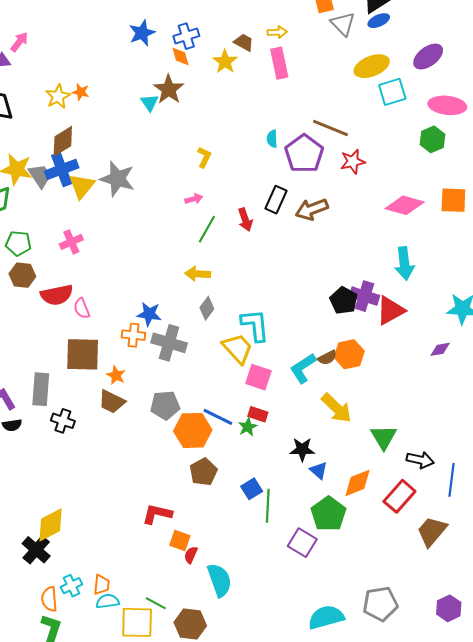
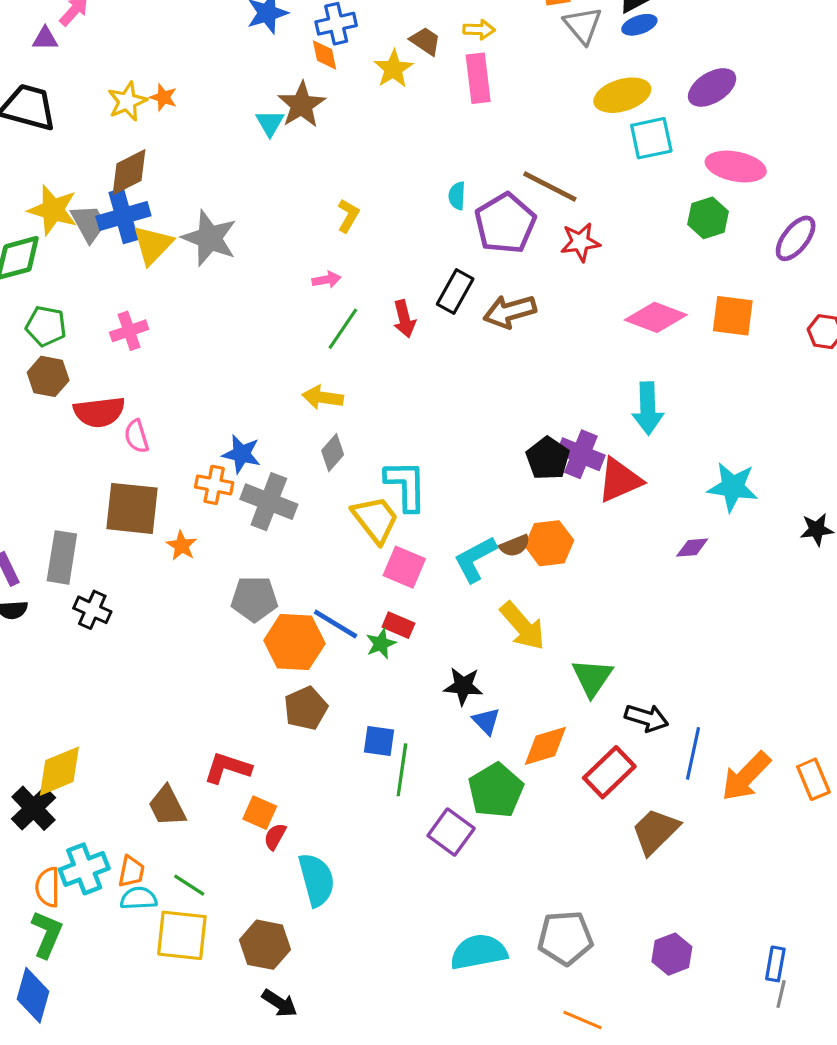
brown trapezoid: (112, 402) -> (167, 806), moved, turned 32
blue square: (252, 489) -> (379, 741), turned 35
cyan cross: (72, 586) -> (84, 869), size x1.4
green line: (156, 603) -> (189, 885), moved

